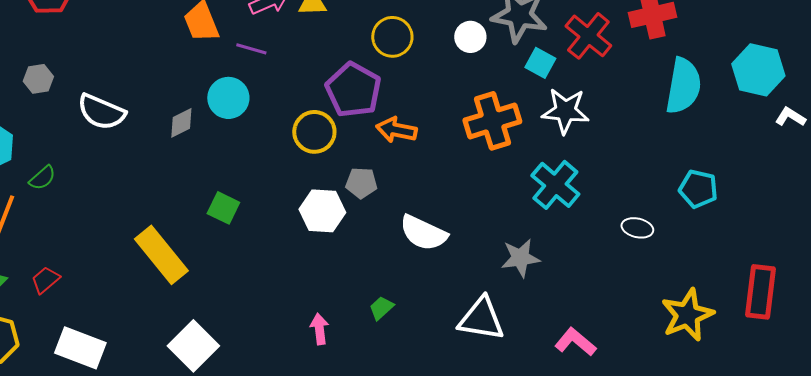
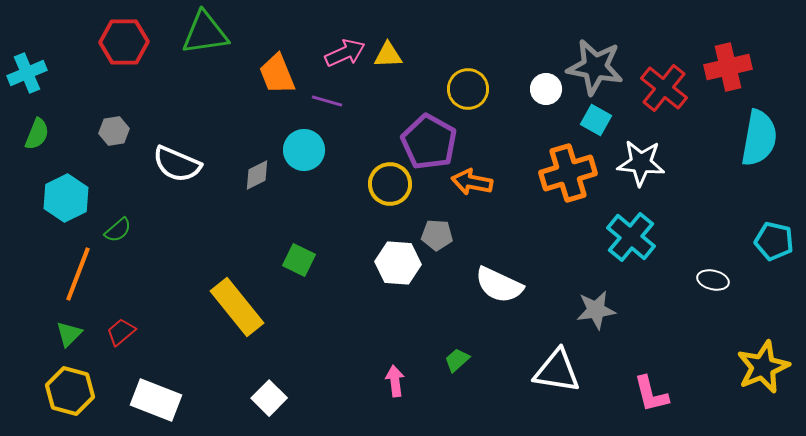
cyan square: (540, 63) -> (596, 120), moved
pink L-shape: (575, 342) -> (651, 394), turned -144
white square: (193, 346) -> (269, 398), size x0.7

